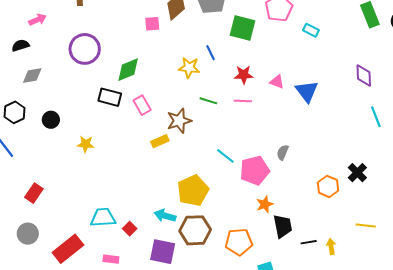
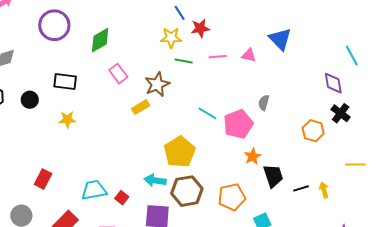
yellow star: (189, 68) -> (171, 38), moved
red star: (244, 75) -> (200, 28), moved
purple diamond: (364, 76) -> (333, 83), moved
pink triangle: (277, 82) -> (249, 55), moved
black rectangle: (110, 97) -> (65, 81), moved
red rectangle: (34, 193) -> (43, 179), moved

